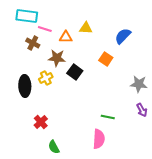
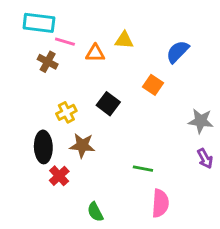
brown star: (57, 58) -> (82, 146), moved
black ellipse: (25, 86) -> (43, 147), moved
green line: (108, 117) -> (143, 169), moved
pink semicircle: (99, 139) -> (160, 203), moved
green semicircle: (54, 147) -> (95, 212), moved

